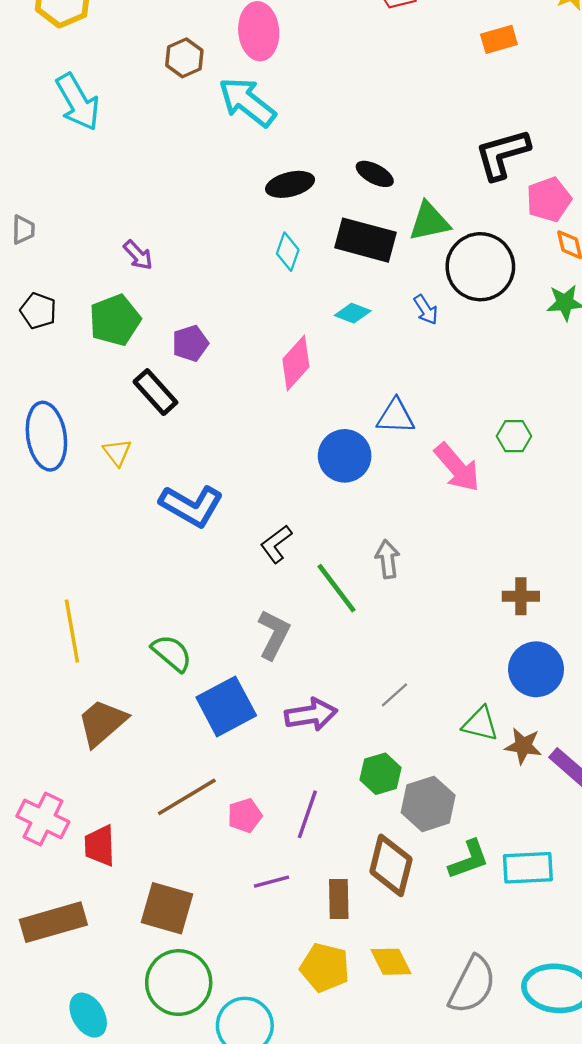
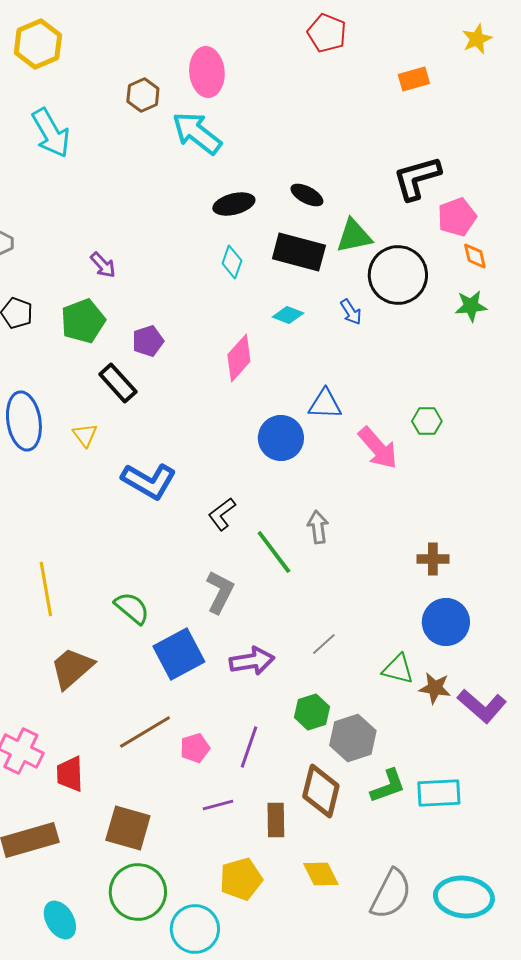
yellow pentagon: (325, 967) -> (241, 879), moved, turned -30

